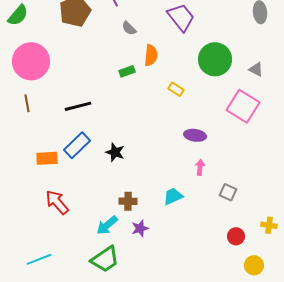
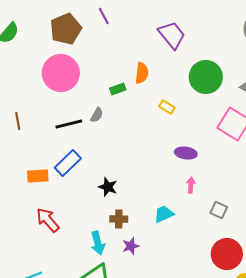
gray semicircle: (129, 28) -> (97, 115), moved, turned -105
pink circle: (31, 61) -> (61, 73), moved
black star: (115, 152) -> (108, 187), moved
cyan arrow: (107, 225) -> (98, 243), turned -65
red circle: (236, 236) -> (227, 254), size x1.8

